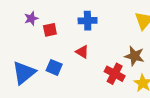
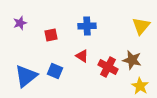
purple star: (31, 18) -> (20, 23), moved
red cross: (115, 74) -> (108, 67), moved

